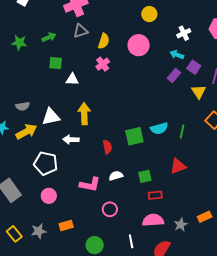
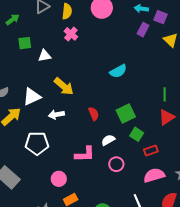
yellow arrow: (84, 114) -> (64, 86), turned 145
cyan semicircle: (159, 128) -> (118, 71), moved
green line: (182, 131) -> (165, 94), moved
green square: (134, 136) -> (126, 114), moved
green square: (145, 176) -> (137, 134), turned -32
pink circle: (49, 196) -> (59, 179), moved
pink circle: (110, 209) -> (116, 164), moved

